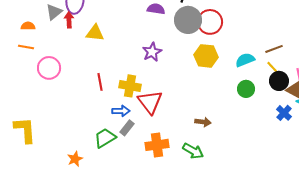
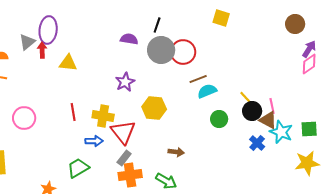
brown line: (274, 49) -> (198, 79), moved
yellow hexagon: (206, 56) -> (154, 108), moved
cyan semicircle: (245, 60) -> (207, 91), moved
pink circle: (49, 68) -> (24, 118), moved
gray rectangle: (127, 128) -> (124, 158), moved

